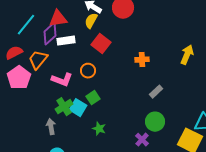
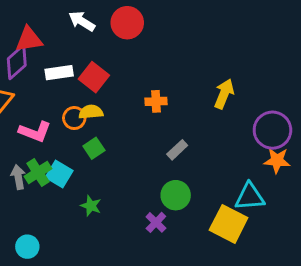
yellow semicircle: (91, 21) -> (91, 112), moved, turned 56
white rectangle: (66, 41) -> (59, 73), moved
green square: (93, 98) -> (94, 148), moved
gray arrow: (51, 127) -> (18, 177), moved

